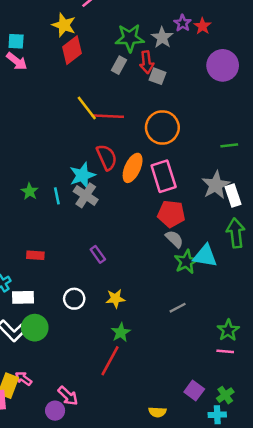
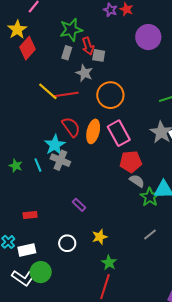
yellow star: (64, 25) -> (17, 30), turned 30
gray star: (162, 38) -> (84, 73), moved

